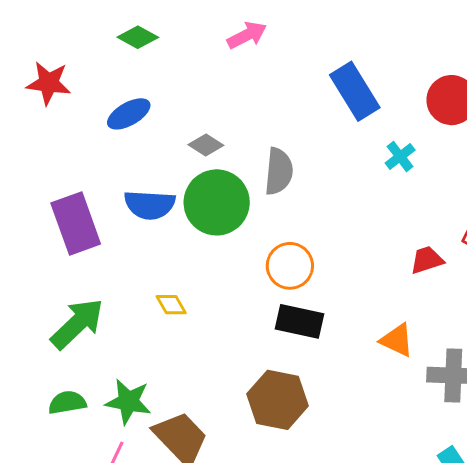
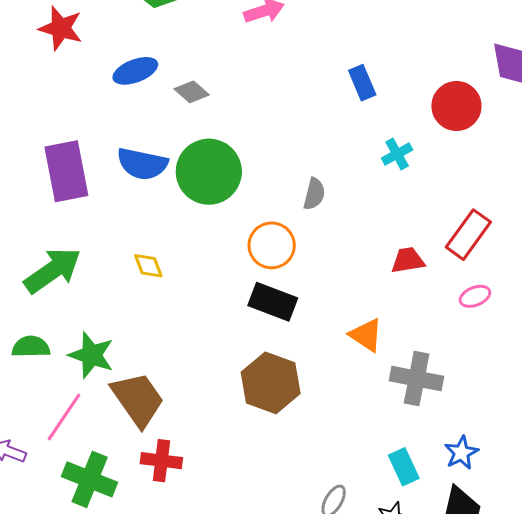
blue rectangle: (355, 91) -> (362, 83), size x0.6
gray diamond: (206, 145) -> (192, 92), moved
gray semicircle: (279, 171) -> (314, 194), moved, size x0.7
brown hexagon: (278, 400) -> (271, 383), moved

